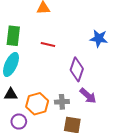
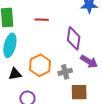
orange hexagon: (37, 104) -> (40, 65), moved

